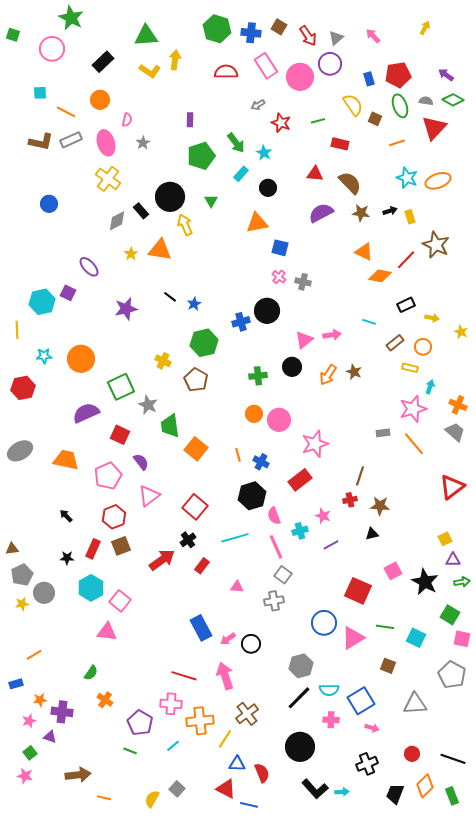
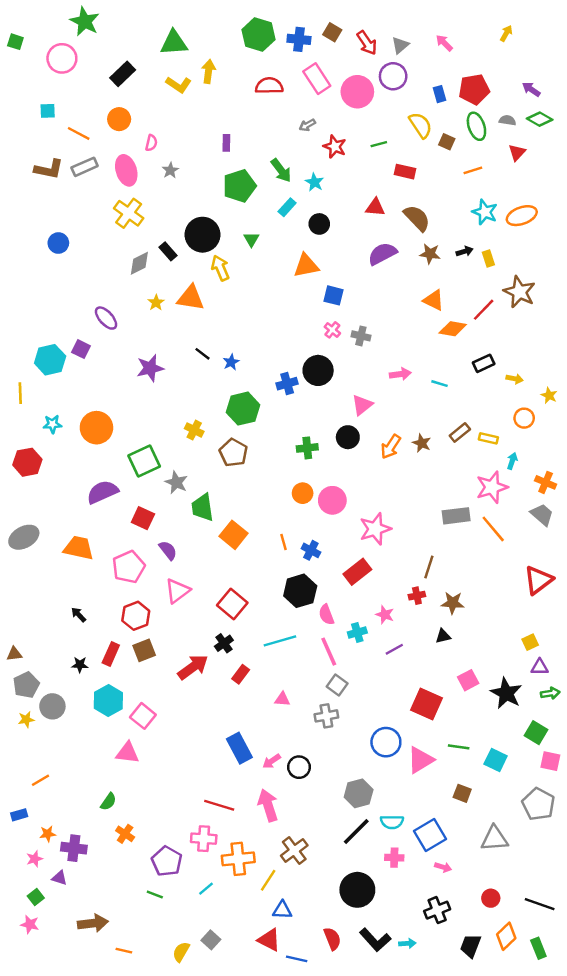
red triangle: (434, 128) -> (517, 152), size x0.6
pink arrow: (332, 335) -> (400, 374), moved
brown rectangle: (395, 343) -> (460, 432), moved
orange circle: (423, 347) -> (524, 418), moved
gray rectangle: (383, 433) -> (456, 516), size x1.6
red semicircle: (262, 773) -> (332, 939), moved

